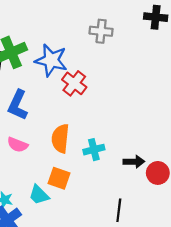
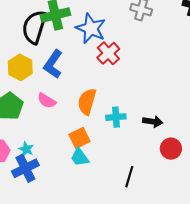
black arrow: (134, 162) -> (153, 122), moved
orange square: (59, 178) -> (79, 138), turned 35
cyan trapezoid: (39, 195) -> (80, 157), moved

